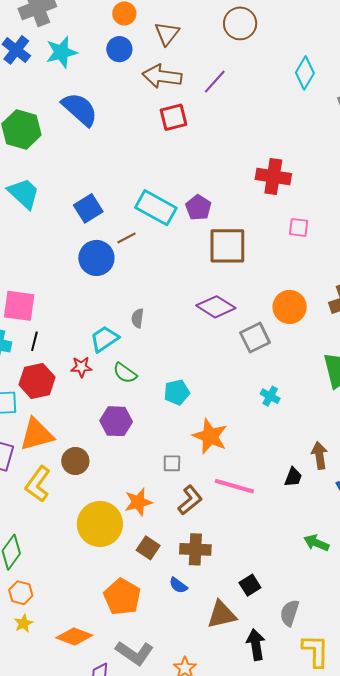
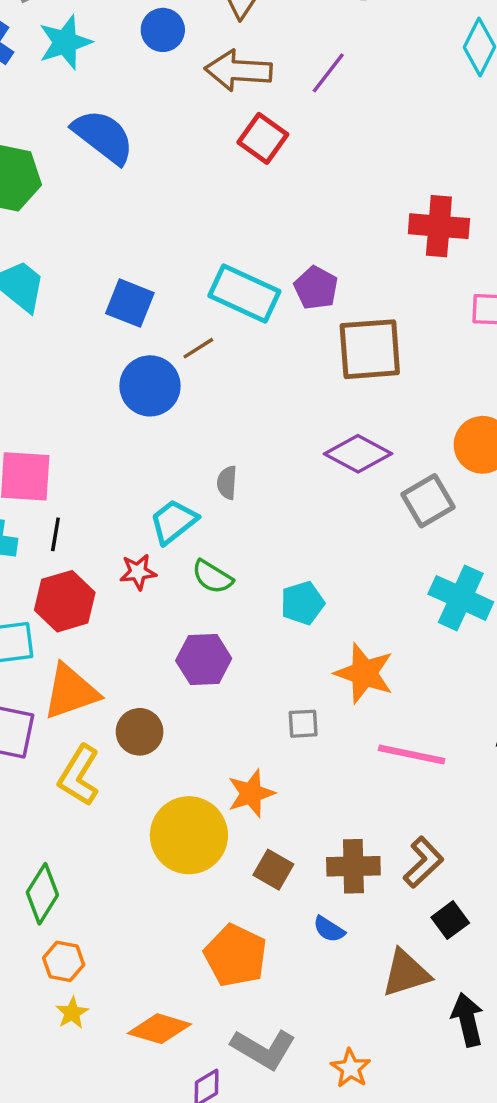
red square: (174, 117) -> (263, 138), turned -36
blue square: (88, 208) -> (130, 303), turned -32
cyan cross: (270, 396) -> (461, 598), size x1.8
brown L-shape: (190, 500) -> (423, 862), moved

